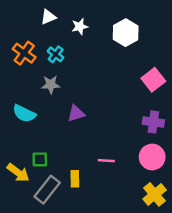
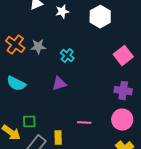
orange cross: (24, 53) -> (15, 45), moved
cyan cross: (56, 54) -> (67, 56), moved
gray star: (51, 85) -> (38, 47), moved

